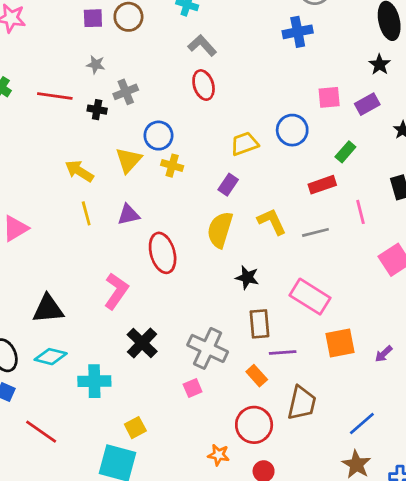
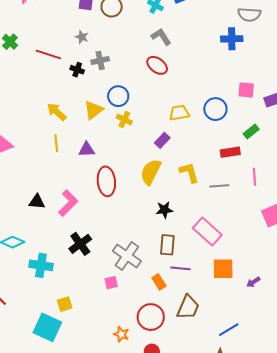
red ellipse: (204, 85) -> (157, 65), turned -45
black star: (247, 277) -> (164, 210), turned -30
black triangle: (48, 309) -> (37, 202), moved, size x0.7

